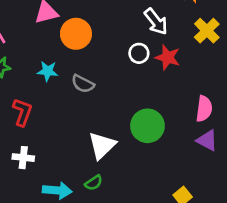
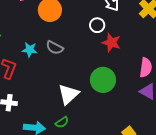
red star: (168, 57) -> (111, 43), moved
cyan star: (48, 71) -> (30, 50), moved

